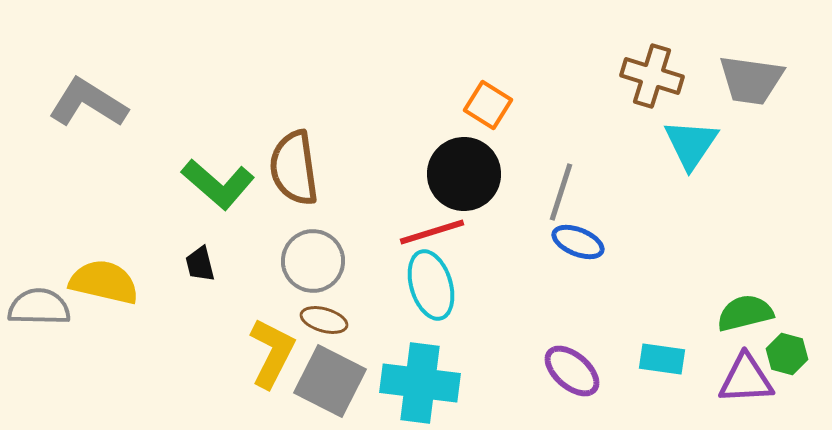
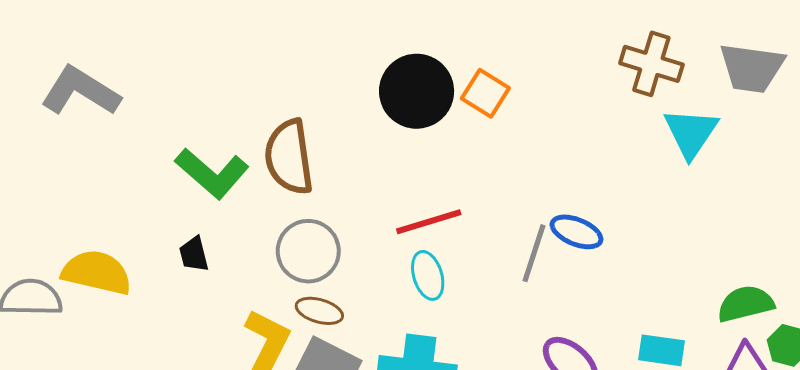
black circle: (464, 174) -> (417, 91), moved
gray line: (561, 192) -> (534, 253), moved
cyan ellipse: (431, 285) -> (428, 275), size x0.7

